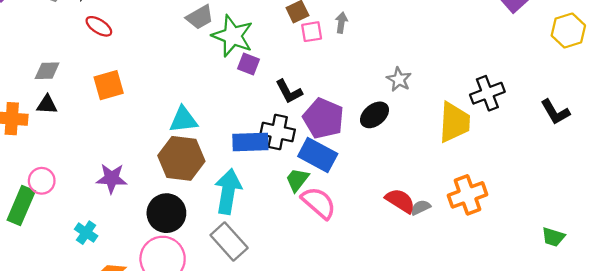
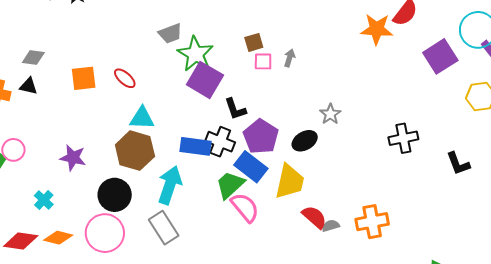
red ellipse: (99, 26) -> (125, 78), moved
purple square: (248, 64) -> (205, 80), size x1.8
yellow trapezoid: (454, 122) -> (290, 182), moved
green trapezoid: (297, 180) -> (230, 185), size x1.4

